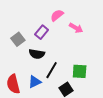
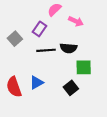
black semicircle: (37, 54) -> (69, 48), moved
black line: (52, 70) -> (46, 50), moved, turned 60

